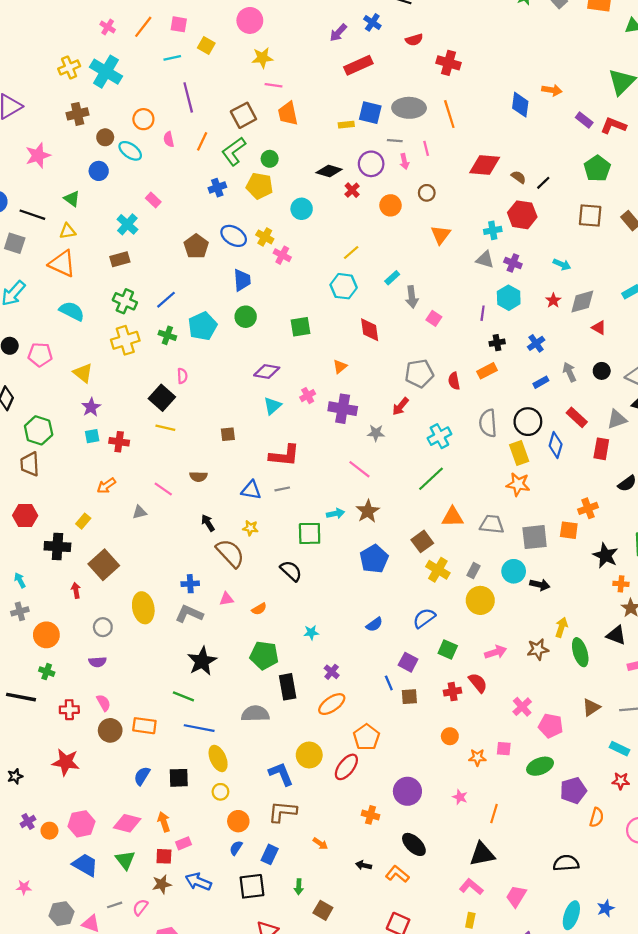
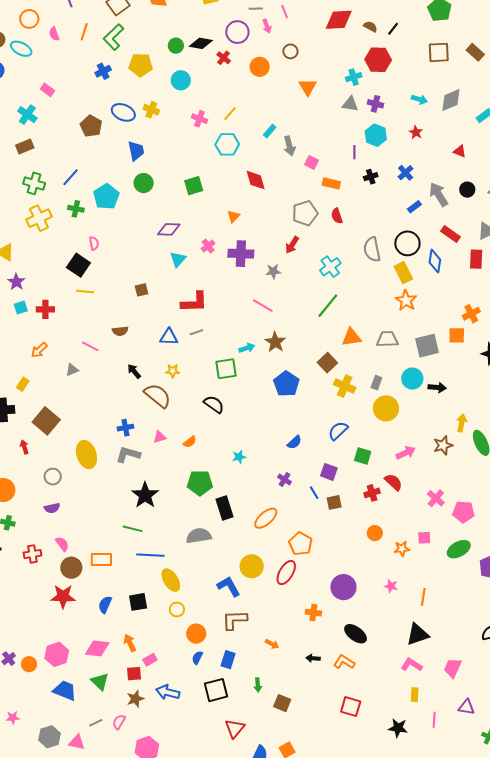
green circle: (270, 159) -> (176, 46), moved
pink cross: (282, 255) -> (199, 119), moved
gray diamond: (582, 302) -> (451, 100), moved
orange rectangle: (487, 371) -> (331, 183), moved, turned 48
gray arrow: (569, 372) -> (439, 194), size x1.4
orange star: (518, 484) -> (406, 300), turned 30
purple cross: (332, 672) -> (285, 480), moved
red star: (66, 762) -> (63, 596), moved

